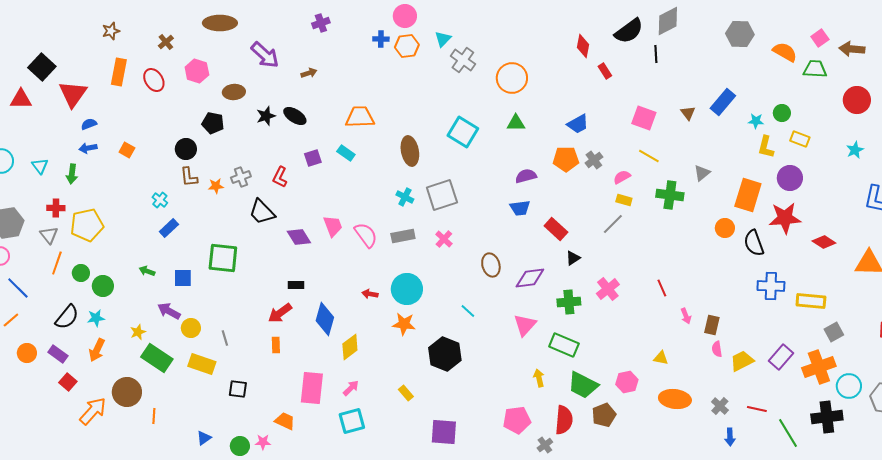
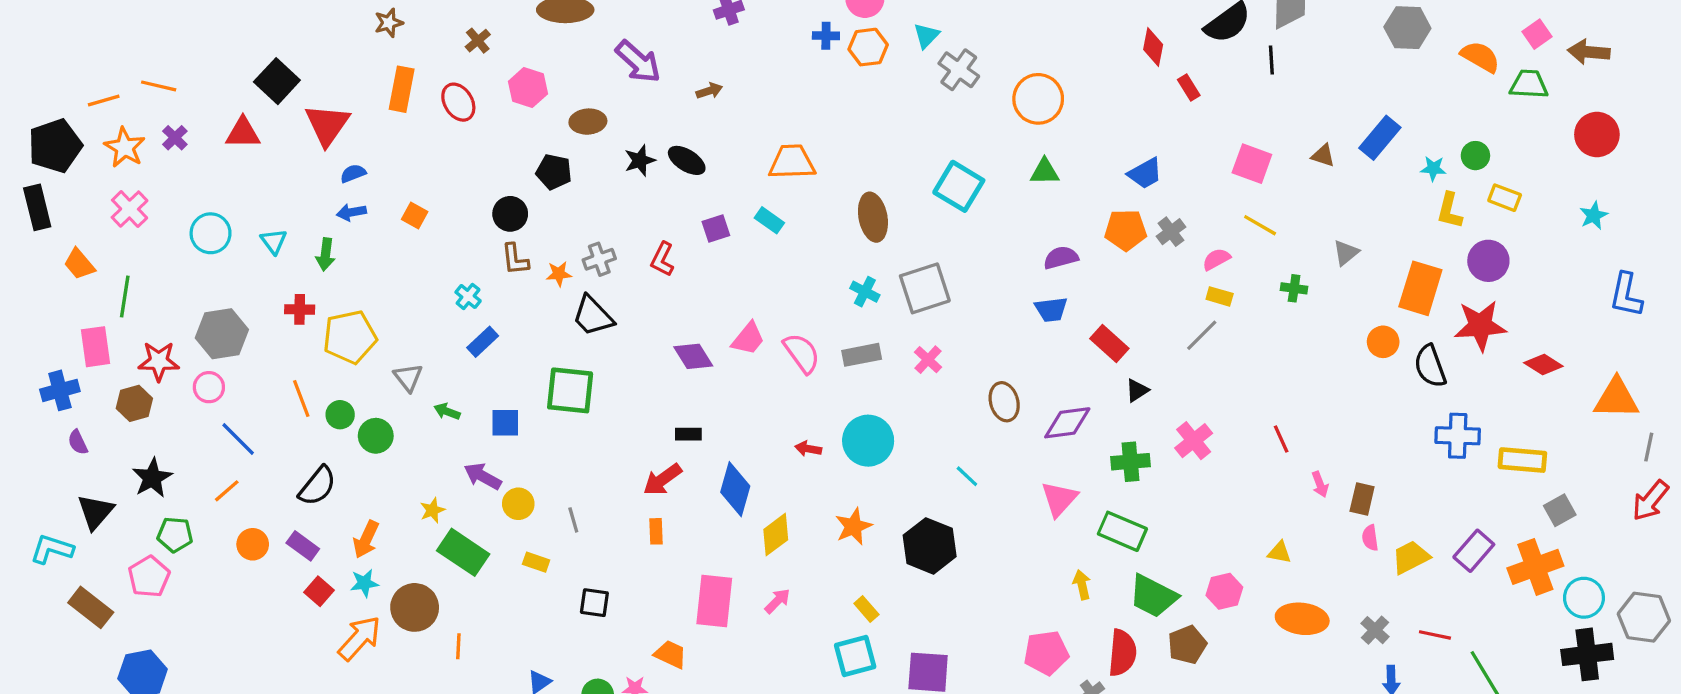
brown triangle: (688, 113) -> (1323, 156), turned -35
green cross: (670, 195) -> (1294, 288), size x0.6
black trapezoid: (262, 212) -> (593, 316), moved
pink trapezoid: (333, 226) -> (748, 339), turned 60
gray triangle: (49, 235) -> (408, 377), moved
orange line: (57, 263) -> (301, 399), turned -40
cyan star: (96, 318) -> (364, 583), moved
orange star: (404, 324) -> (854, 526), moved, turned -30
yellow rectangle: (202, 364) -> (536, 562), size x0.6
black cross: (827, 417) -> (1587, 654), moved
cyan square: (352, 421) -> (855, 656), moved

